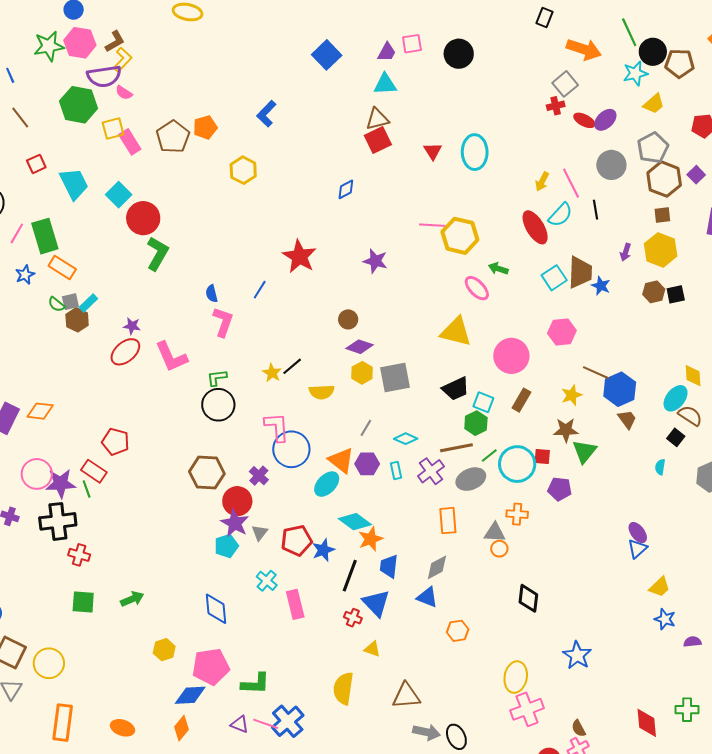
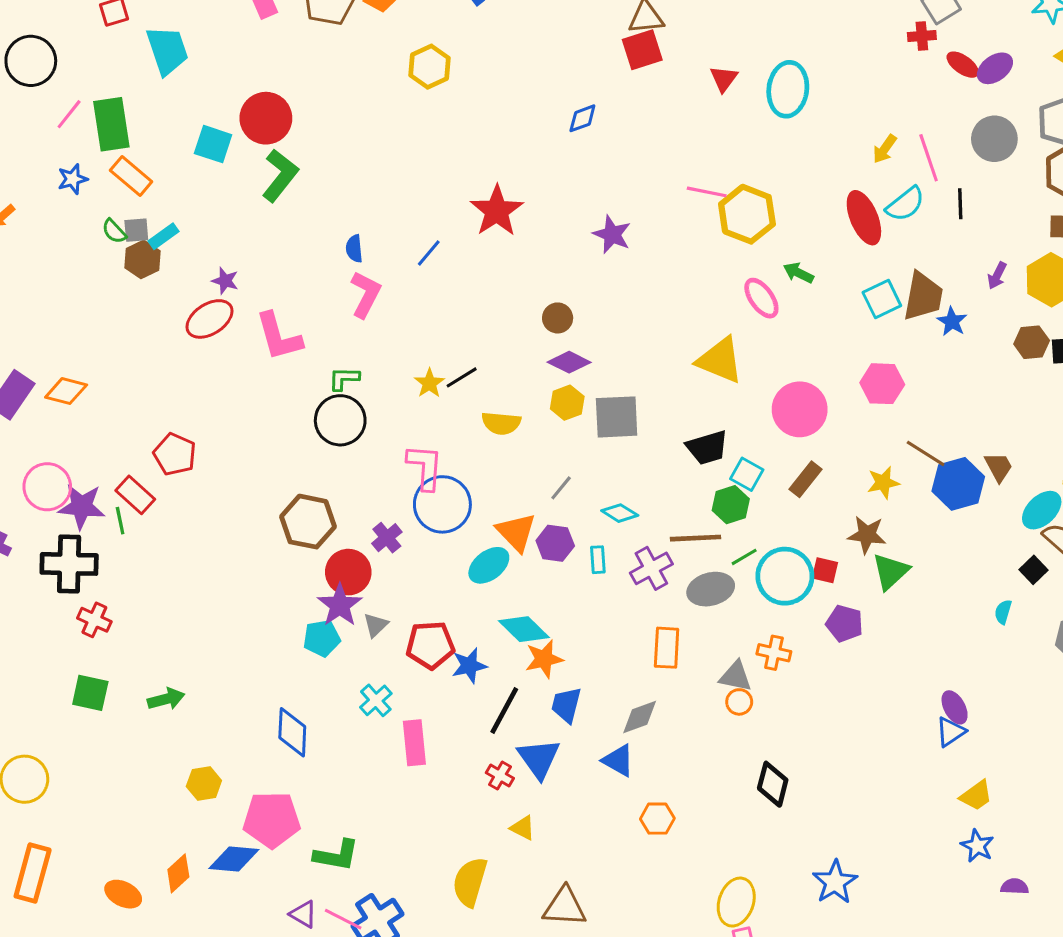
cyan square: (119, 195) -> (213, 144), moved, turned -35
brown trapezoid: (627, 419) -> (999, 467), moved
orange diamond: (182, 728) -> (178, 873), moved

